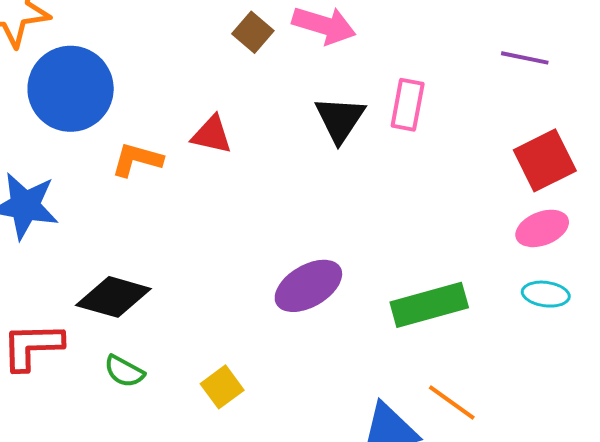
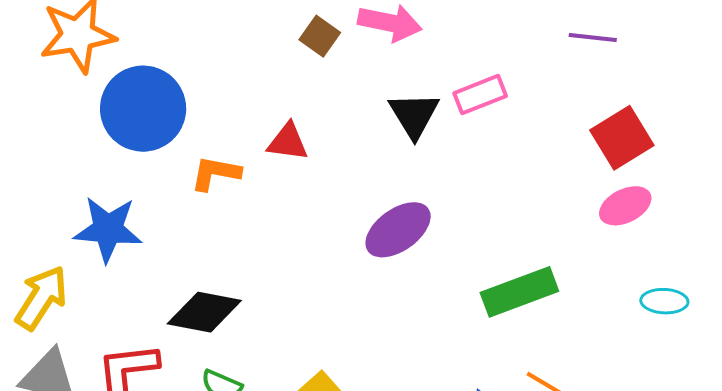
pink rectangle: (408, 105) -> (480, 95), turned 63
purple ellipse: (308, 286) -> (398, 230), moved
cyan ellipse: (546, 294) -> (664, 301), moved

